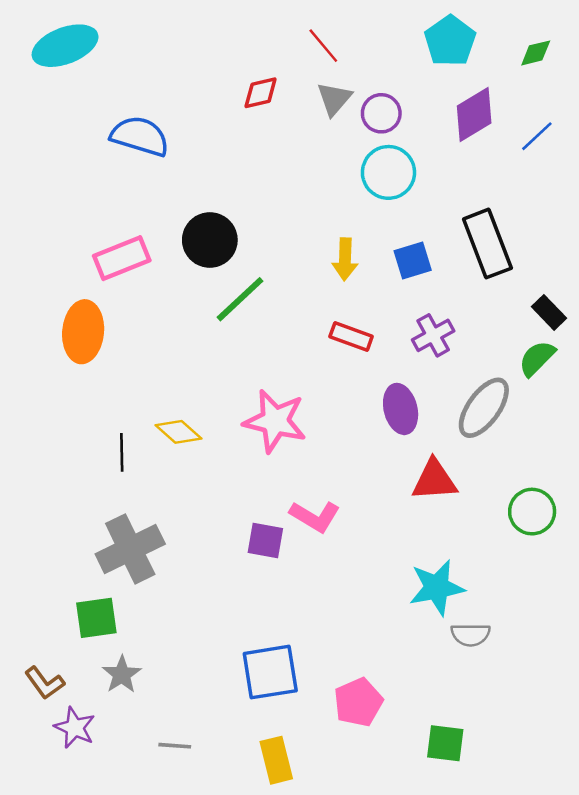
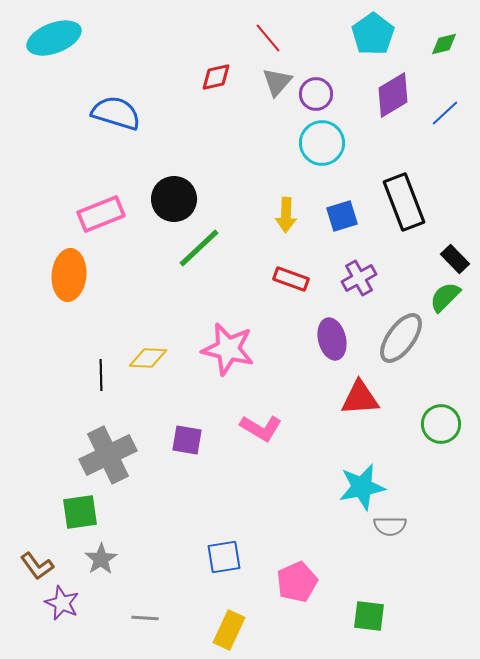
yellow diamond: (178, 432) -> (148, 358), turned -39
purple square: (265, 541) -> (187, 440), moved
blue square: (270, 672) -> (224, 557), size x0.7
yellow rectangle: (276, 760) -> (229, 630), turned 39

